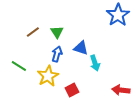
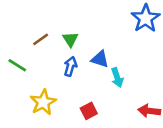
green line: (19, 66) -> (17, 65), moved
yellow star: (48, 76) -> (43, 102), moved

